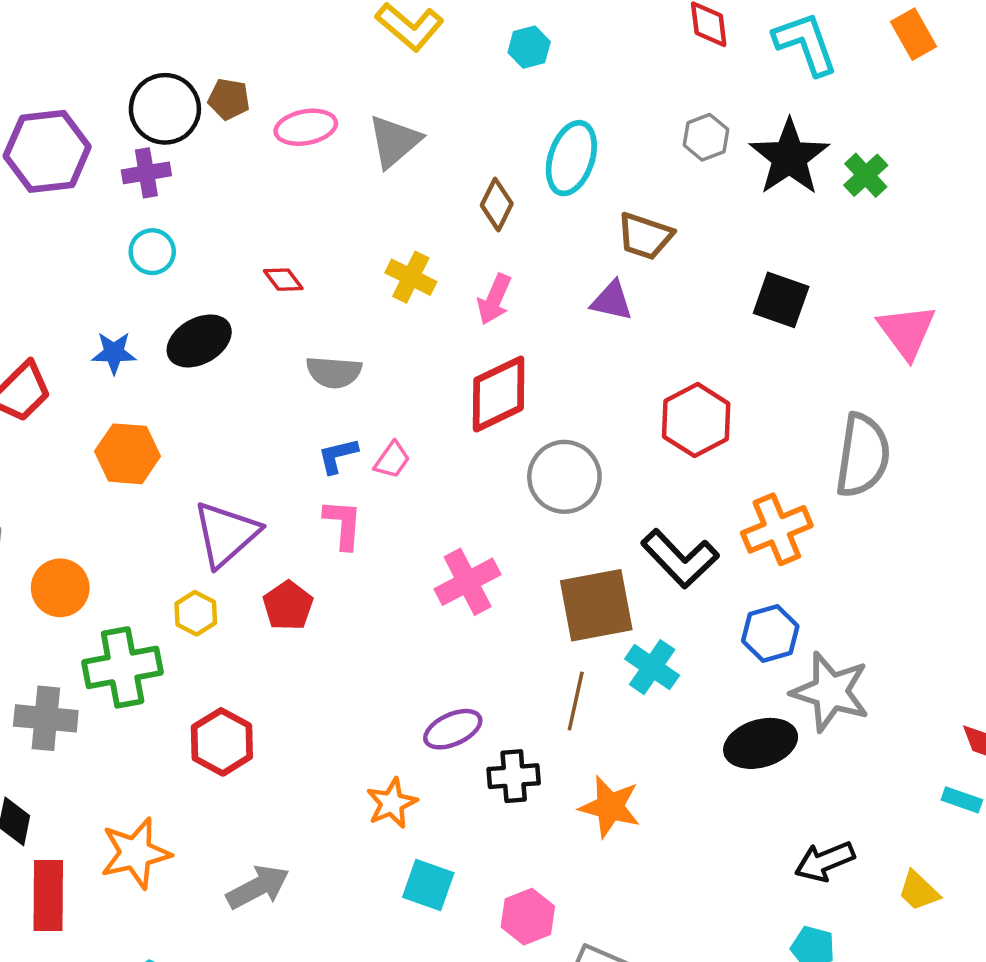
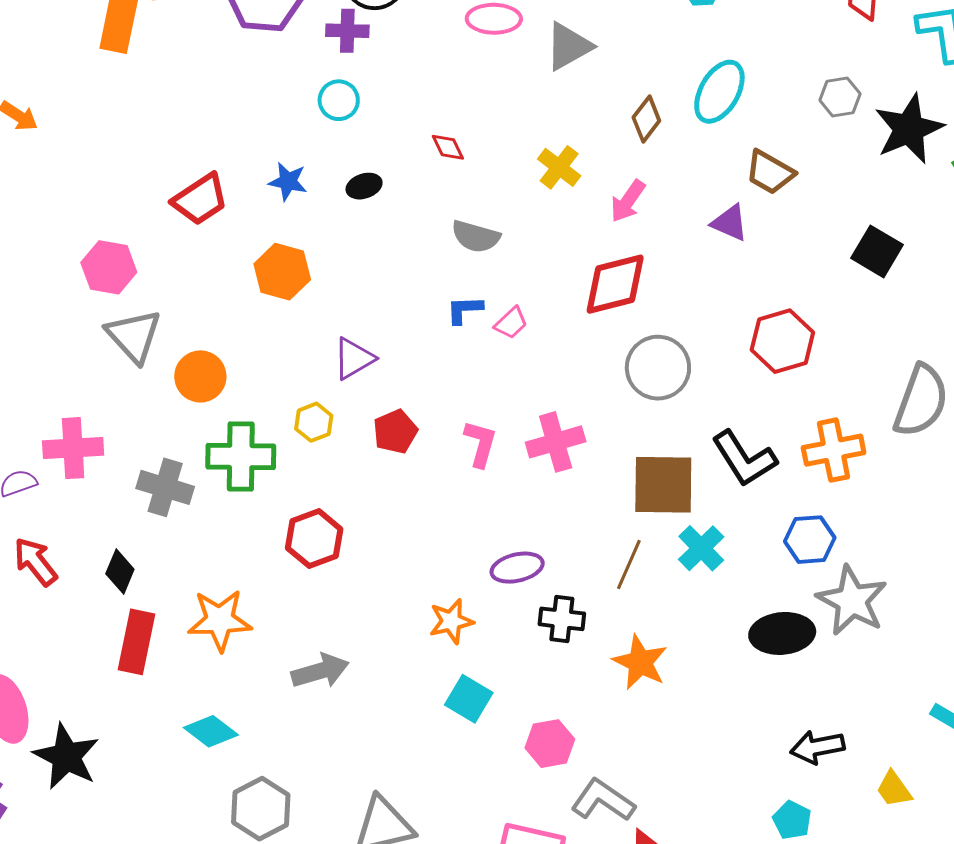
black ellipse: (199, 341) -> (364, 186), size x0.6
pink L-shape: (343, 524) -> (480, 444), moved
purple triangle: (226, 534) -> (354, 358), size x0.7

